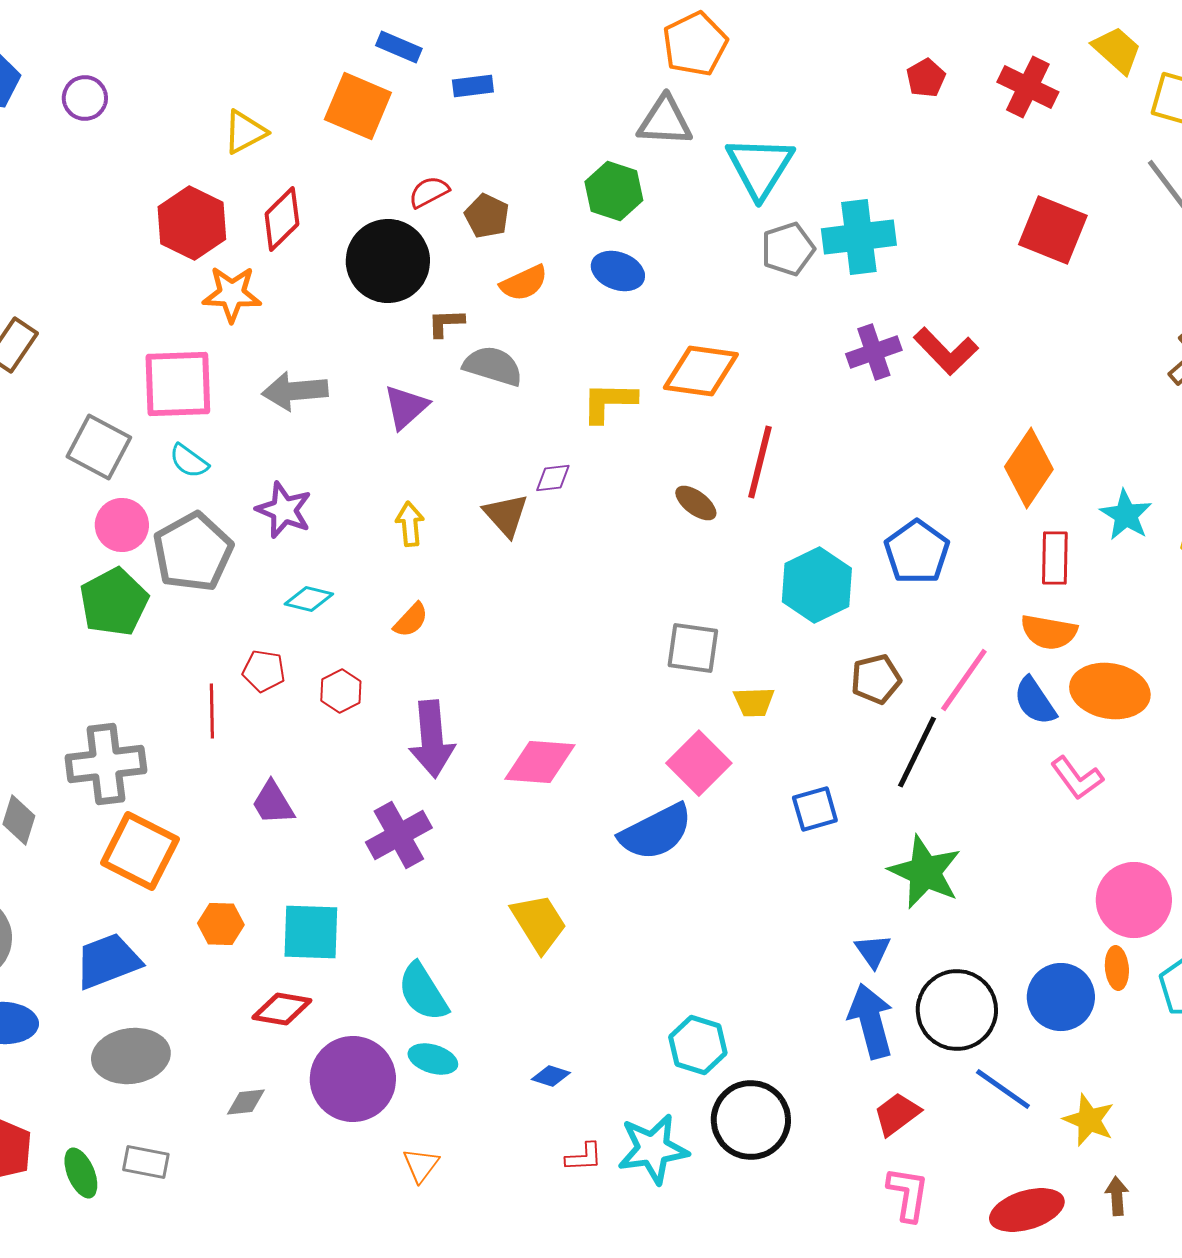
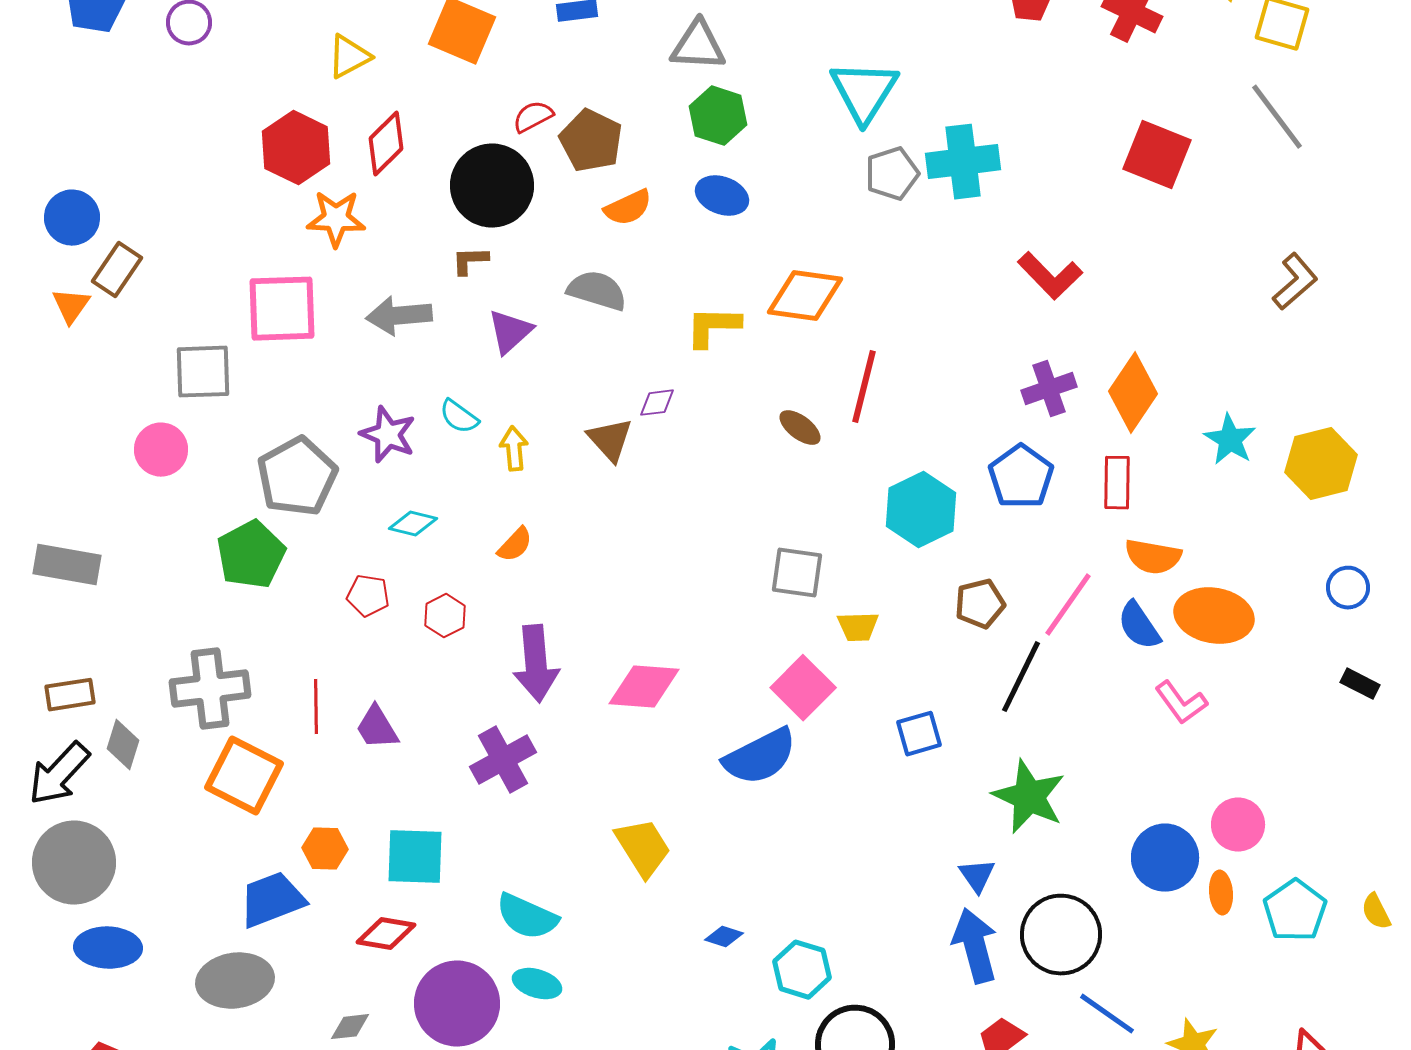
gray triangle: (665, 121) -> (698, 46), moved
brown pentagon: (487, 216) -> (591, 141), size x1.4
brown L-shape: (446, 323) -> (470, 261), moved
purple cross: (874, 352) -> (1049, 389), moved
gray square: (99, 447) -> (203, 372), turned -30
cyan semicircle: (189, 461) -> (459, 417), moved
pink circle: (122, 525) -> (161, 450), moved
red rectangle: (1055, 558) -> (1117, 483), moved
green pentagon: (114, 602) -> (251, 555), moved
red line: (212, 711) -> (316, 707), moved
pink circle: (1134, 900) -> (1238, 825), size x0.7
blue trapezoid: (108, 961) -> (272, 900), moved
cyan semicircle: (423, 992) -> (527, 917), turned -34
blue circle: (1061, 997) -> (1165, 858), moved
blue diamond: (551, 1076) -> (724, 937), moved

